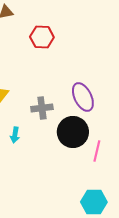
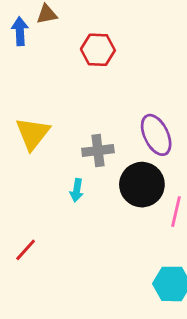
cyan arrow: (15, 135) -> (77, 190), moved

